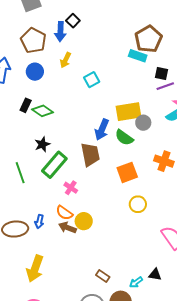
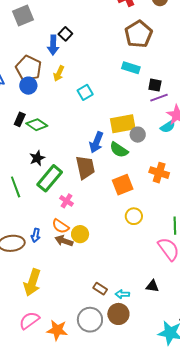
brown pentagon: (148, 39) -> (138, 34), moved
brown pentagon: (33, 40) -> (29, 68), moved
cyan arrow: (136, 282) -> (122, 294), moved, turned 40

